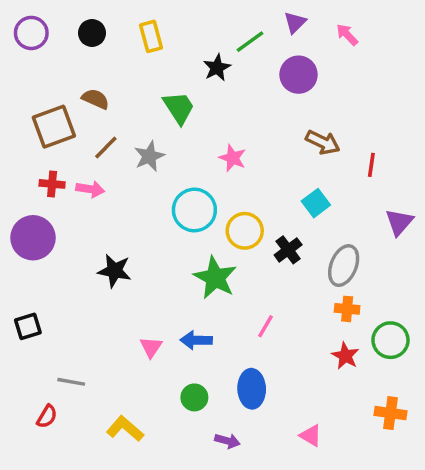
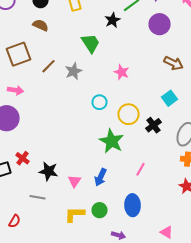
brown semicircle: (95, 99) -> (40, 25), moved
red cross: (52, 184) -> (22, 158), moved, turned 32
pink arrow: (90, 189) -> (16, 90), moved
cyan circle: (194, 210) -> (100, 102), size x0.6
black star: (115, 271) -> (48, 171), moved
blue arrow: (196, 340) -> (100, 177), turned -66
gray line: (71, 382) -> (38, 197), moved
yellow L-shape: (125, 429) -> (74, 214), moved, turned -40

